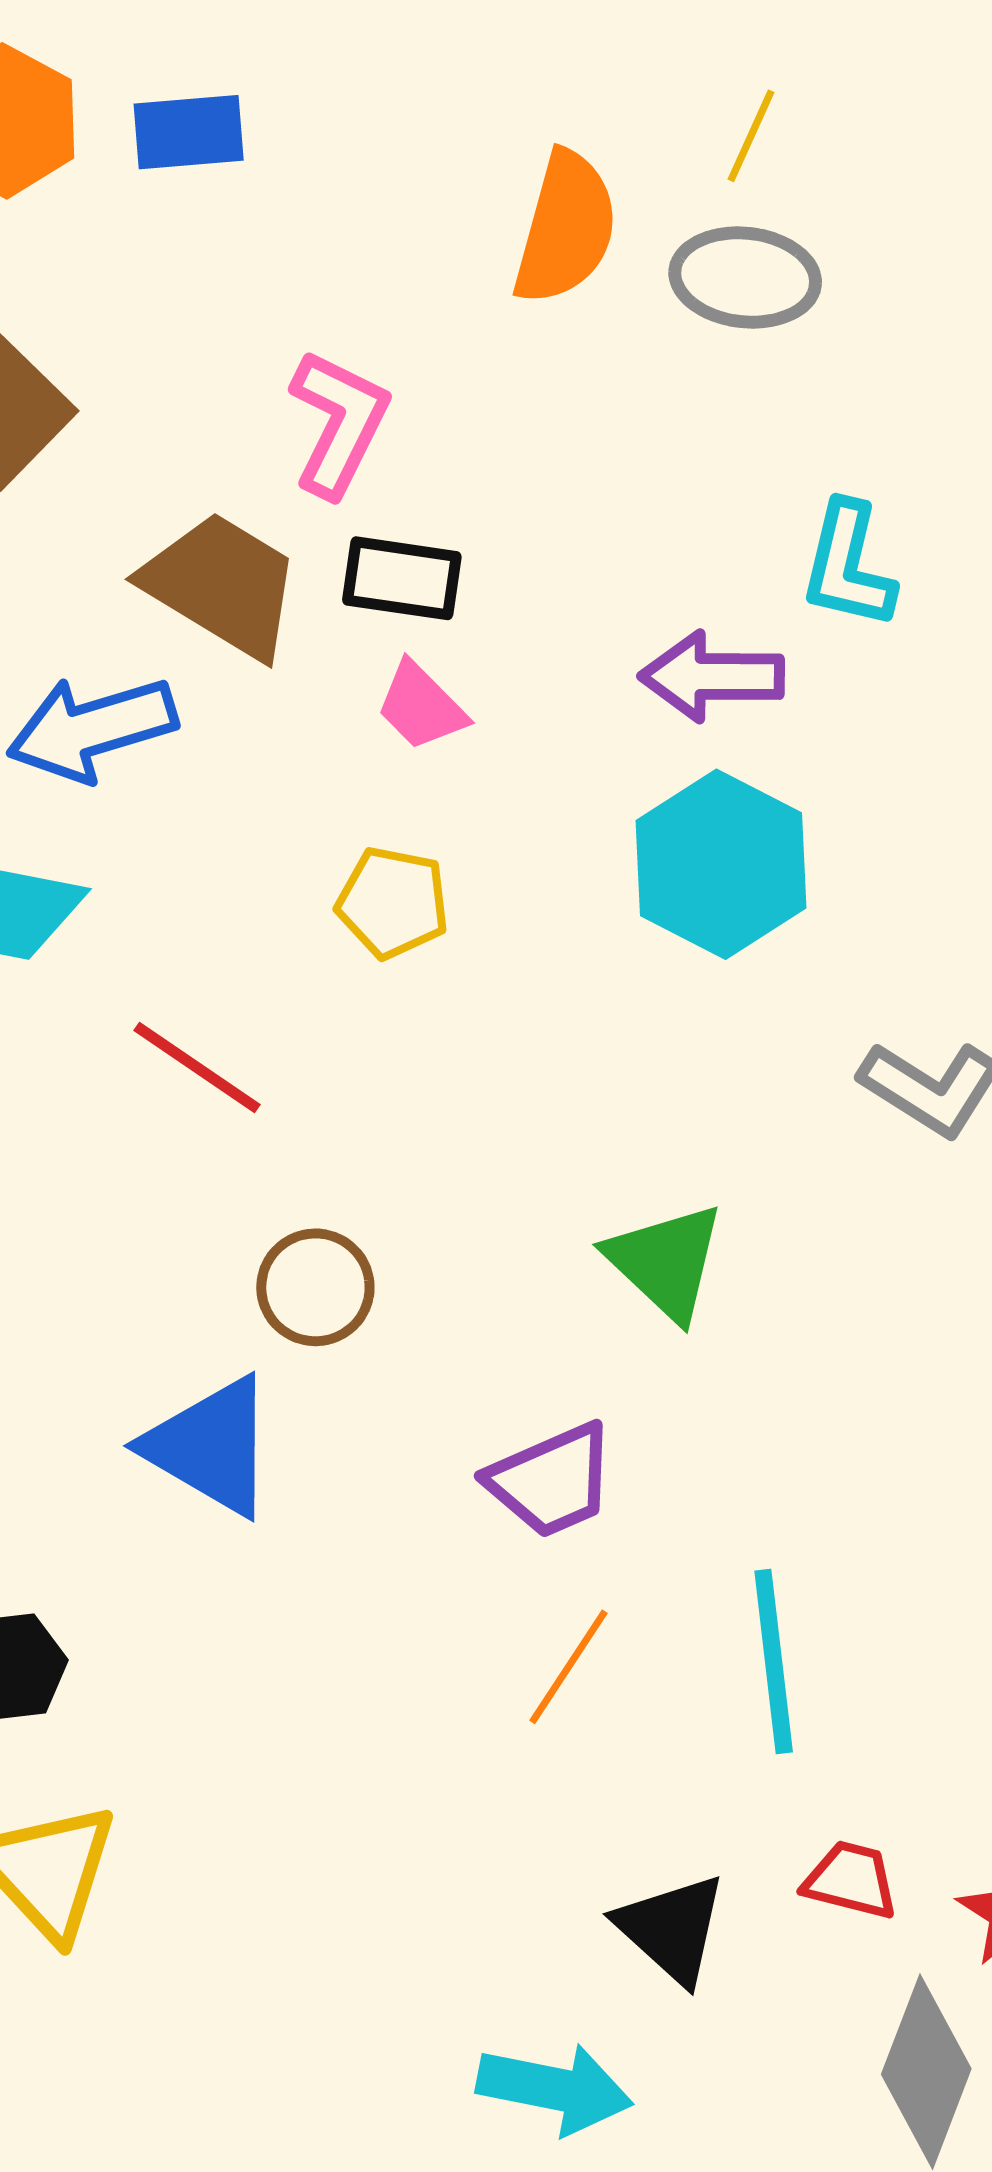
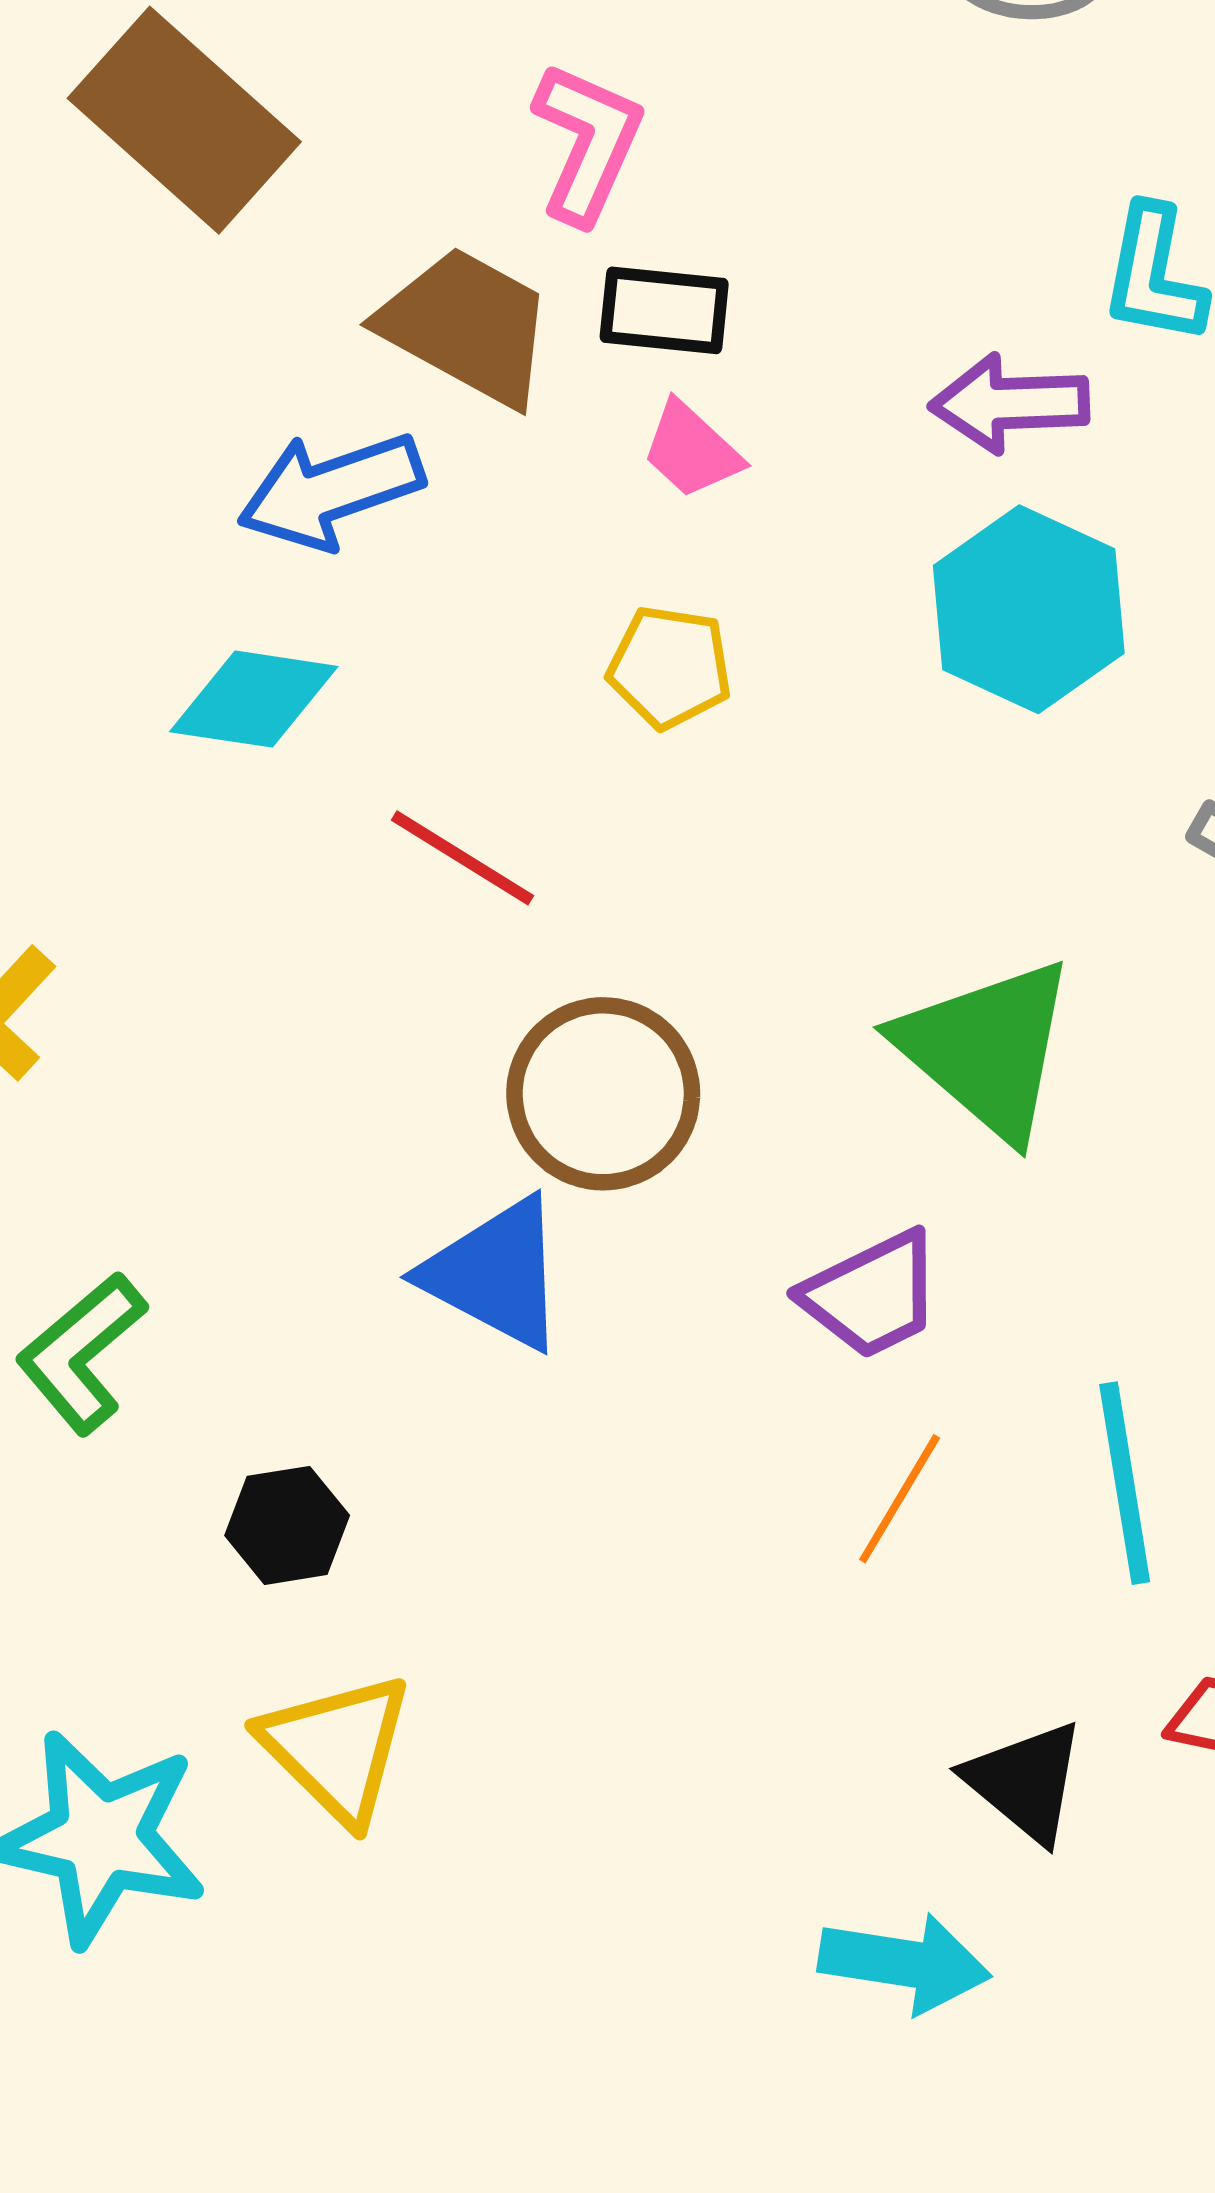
green triangle: (666, 1262) -> (987, 1049), size x1.4
brown circle: (315, 1287) -> (603, 1094), size x1.5

